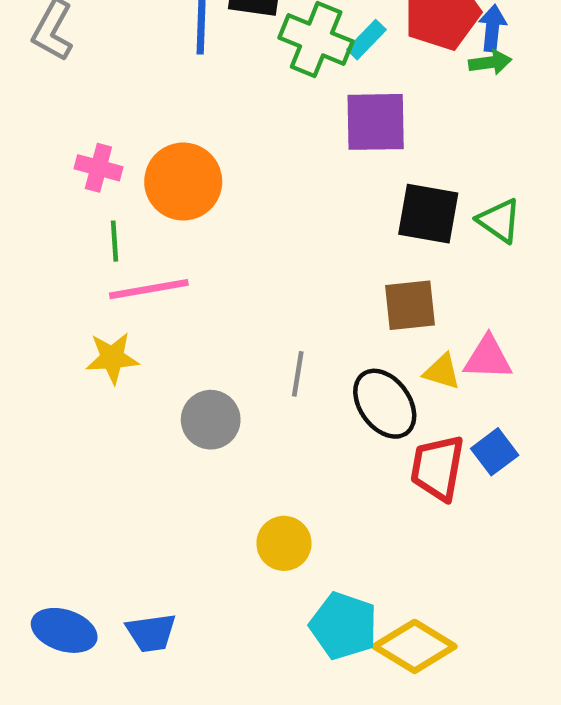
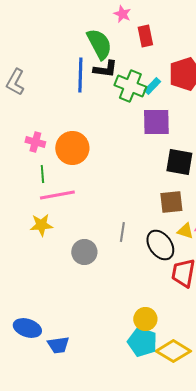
yellow circle: (284, 543) -> (145, 319), moved
blue ellipse: (64, 630) -> (27, 328), moved

